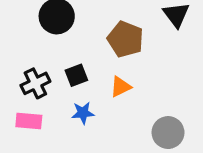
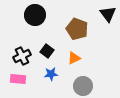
black square: (76, 75) -> (47, 51), turned -32
gray circle: (168, 133) -> (83, 86), moved

